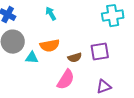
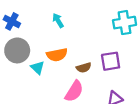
cyan triangle: (32, 58) -> (38, 68), turned 40

